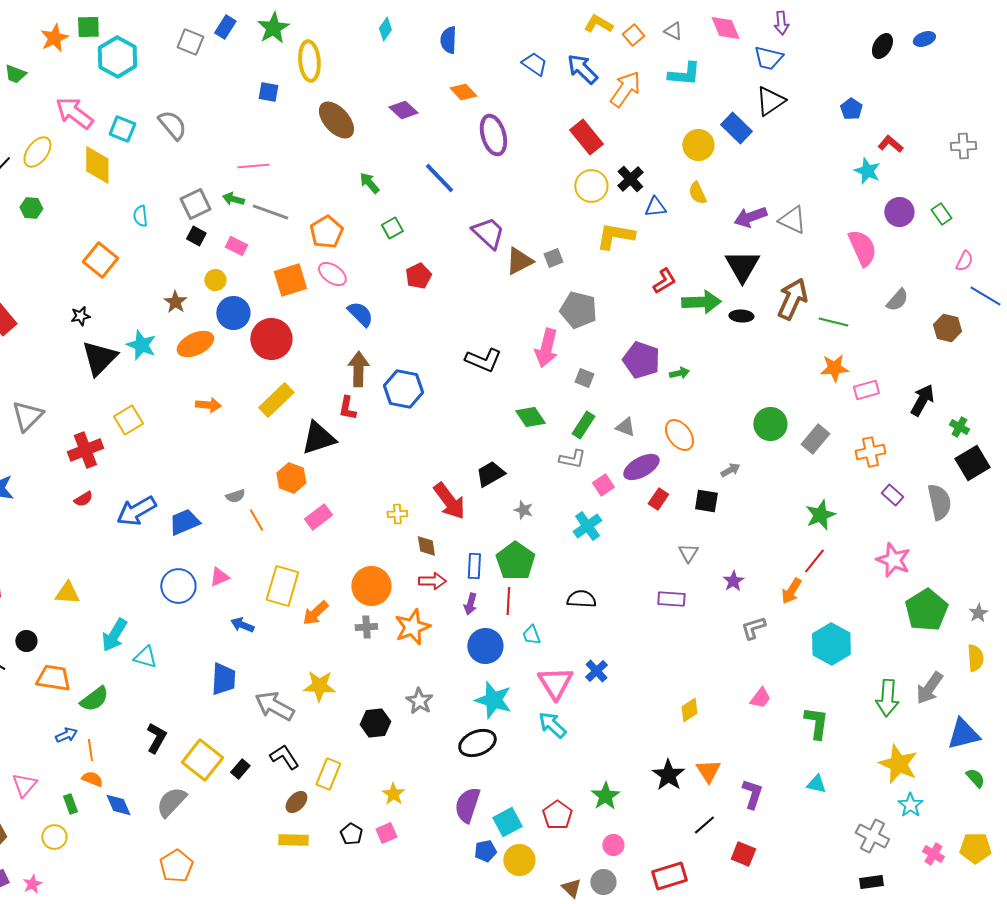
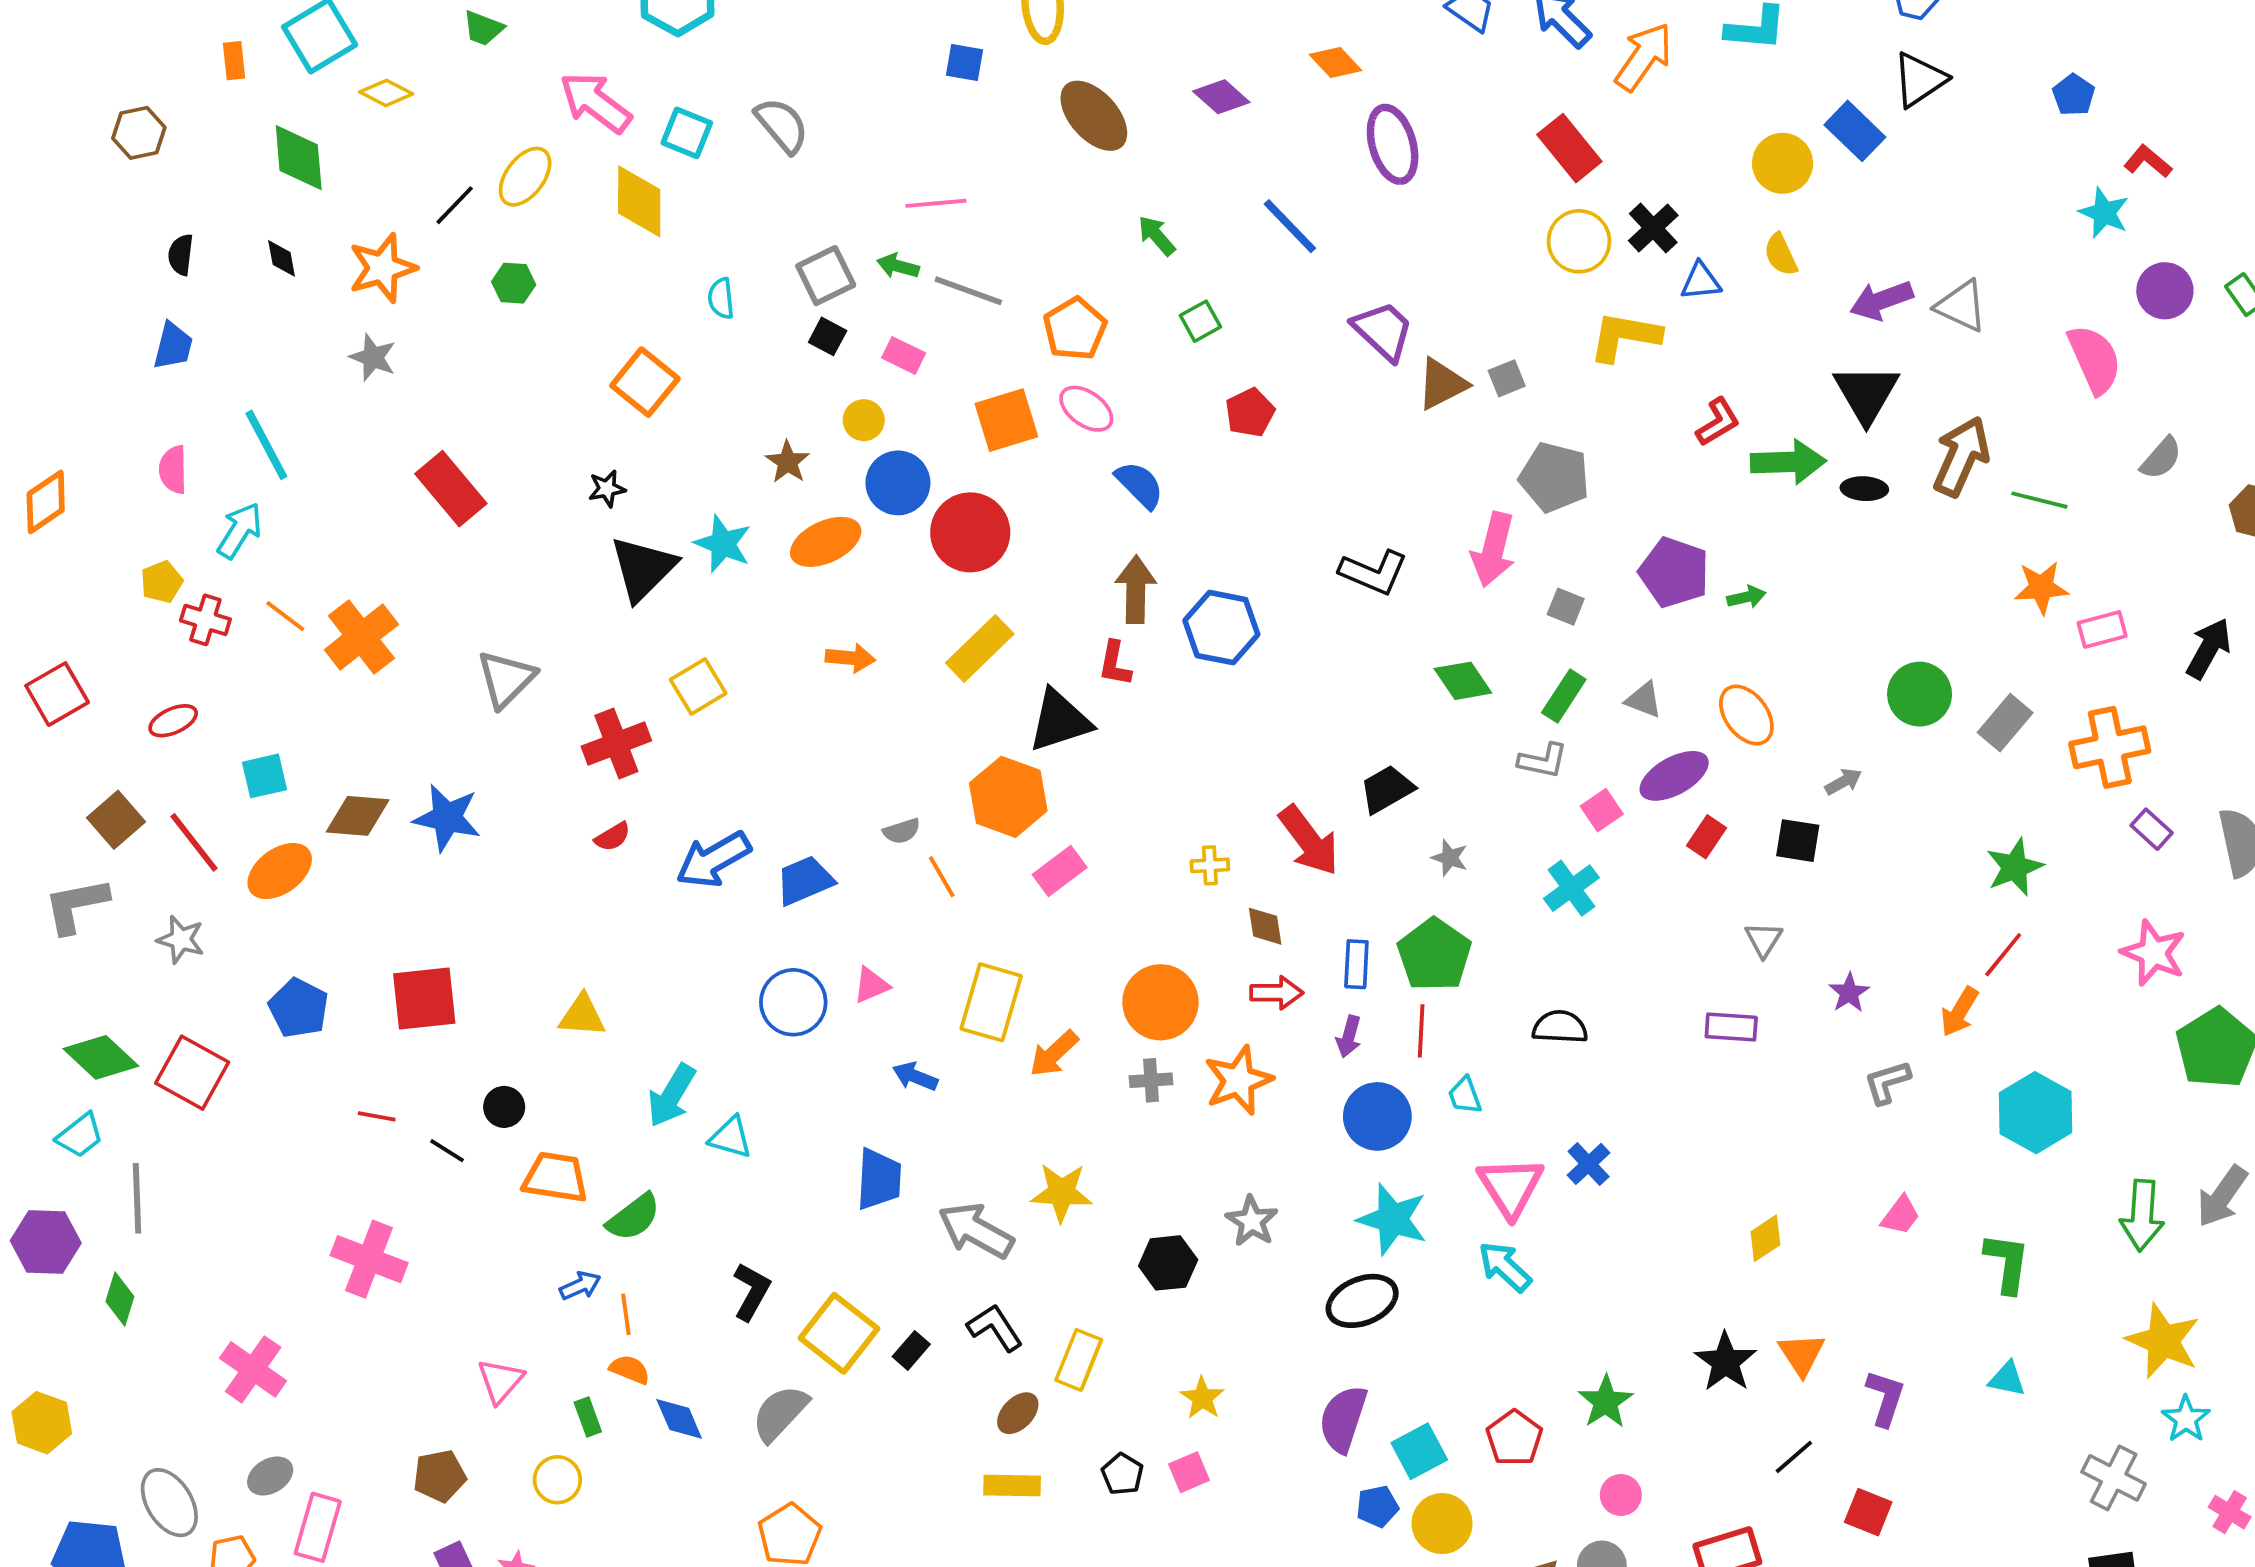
orange cross: (870, 452) -> (2110, 747), size x1.4
orange hexagon: (291, 478) -> (1008, 797), size x1.4

